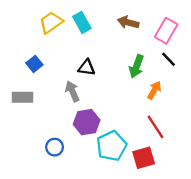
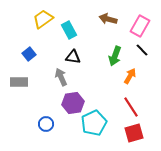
cyan rectangle: (82, 22) -> (69, 30), moved
red square: (144, 158) -> (134, 133), moved

